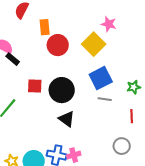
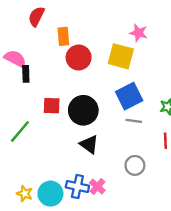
yellow square: (94, 44) -> (121, 56), turned -30
black rectangle: (13, 59) -> (26, 74), turned 48
gray circle: (122, 146) -> (135, 165), moved
pink cross: (74, 155) -> (97, 187), turned -32

